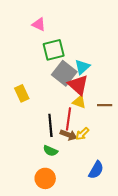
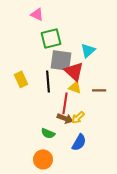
cyan triangle: (82, 67) -> (88, 50), moved
gray square: (64, 73) -> (61, 60), turned -30
black line: (50, 125) -> (48, 81), moved
blue semicircle: (96, 170) -> (79, 142), moved

